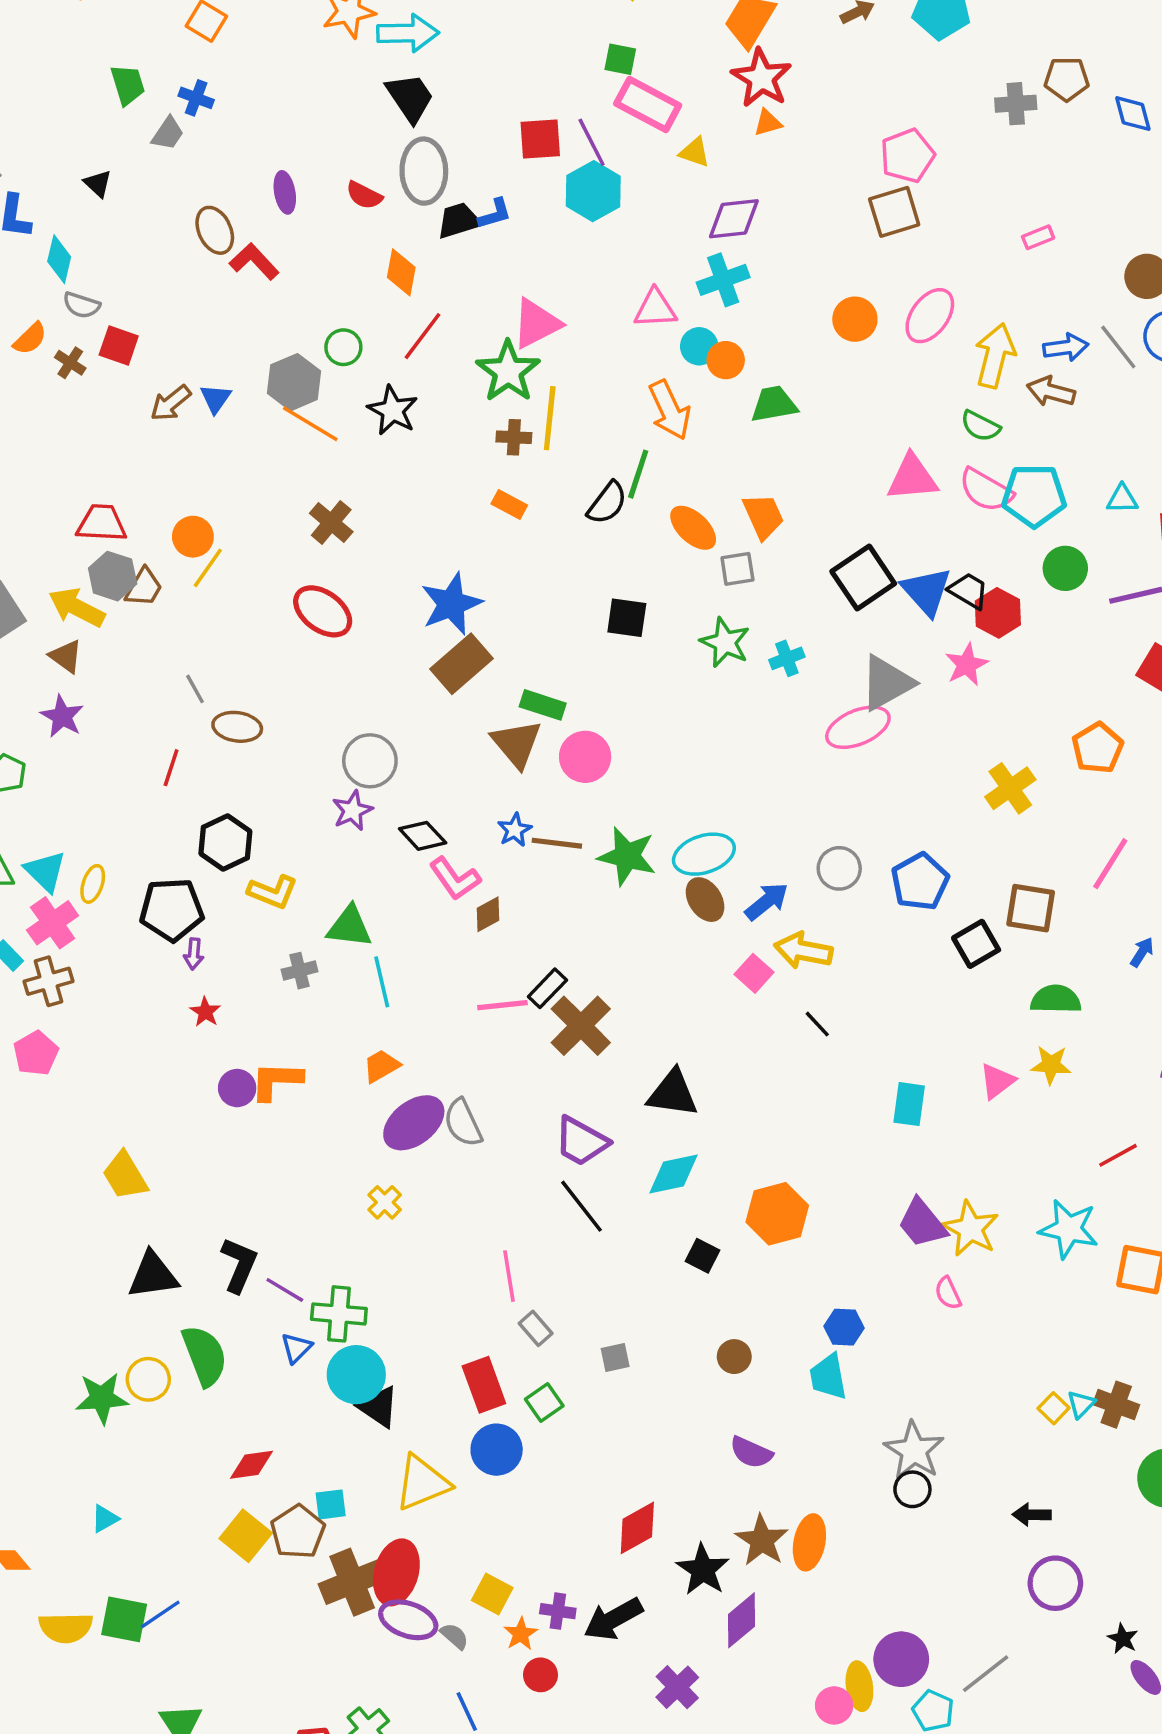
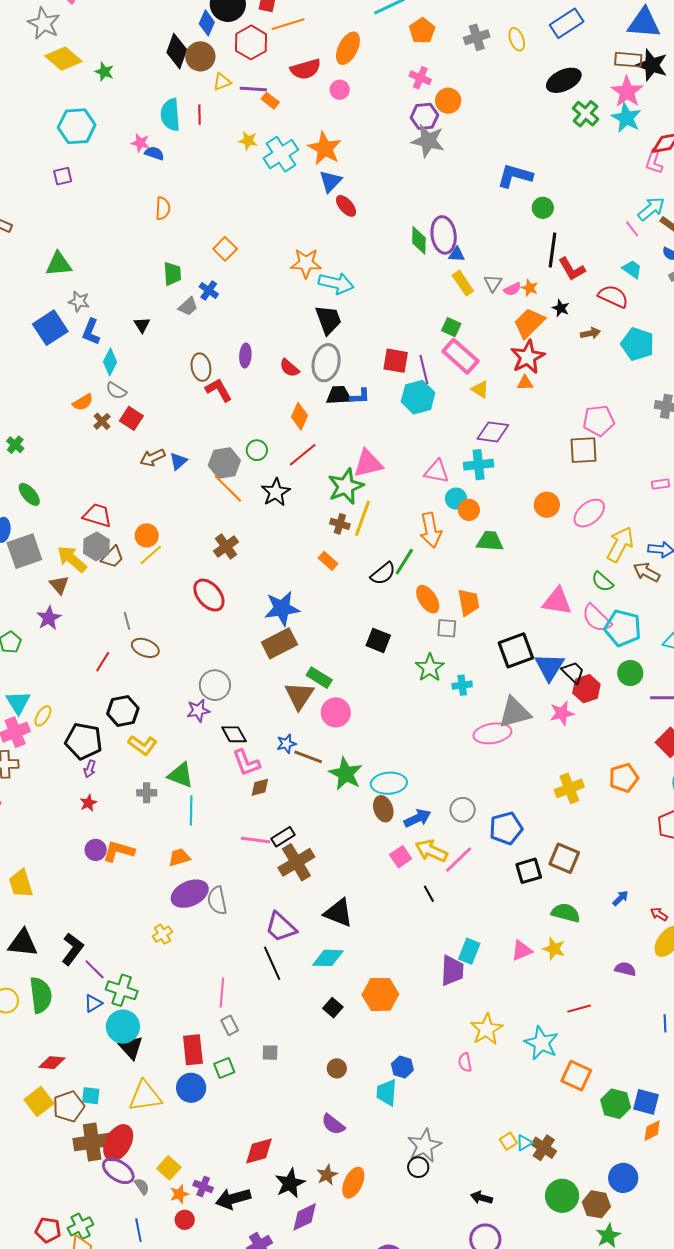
pink line: (1110, 864) -> (459, 860), moved
purple trapezoid: (922, 1223) -> (452, 971), moved, turned -152
brown star: (762, 1540) -> (327, 1175), size x0.7

